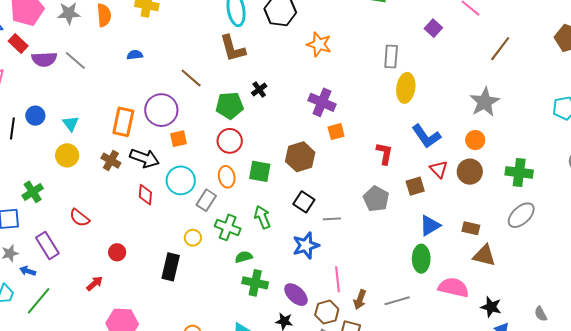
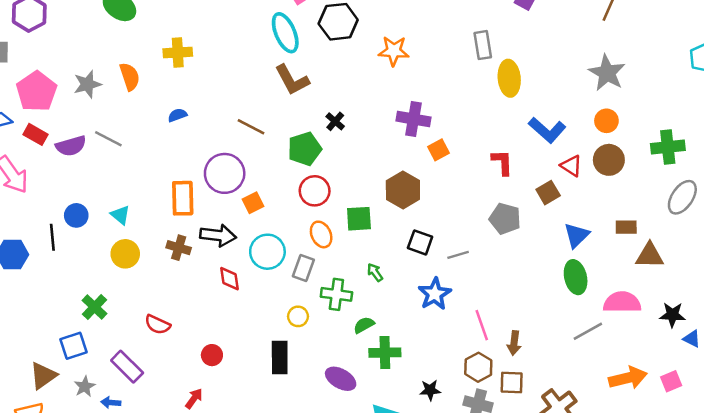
green arrow: (262, 217) -> (375, 272), size x0.7
purple ellipse: (296, 295) -> (341, 379), moved
gray line: (397, 301) -> (588, 331), moved

